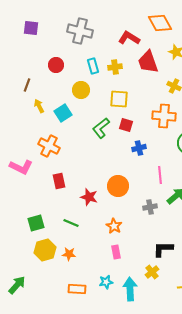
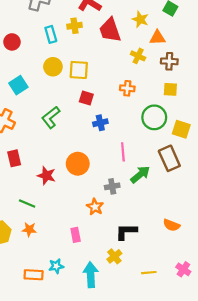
red circle: (56, 65) -> (12, 42), moved
yellow cross: (115, 67) -> (74, 26), moved
yellow circle: (81, 90) -> (53, 67), moved
orange cross: (164, 116) -> (127, 88), size x0.6
green L-shape: (101, 128) -> (51, 117), moved
orange star: (114, 226) -> (95, 207), moved
orange star: (69, 254) -> (29, 229), moved
cyan star: (106, 282) -> (56, 266), moved

